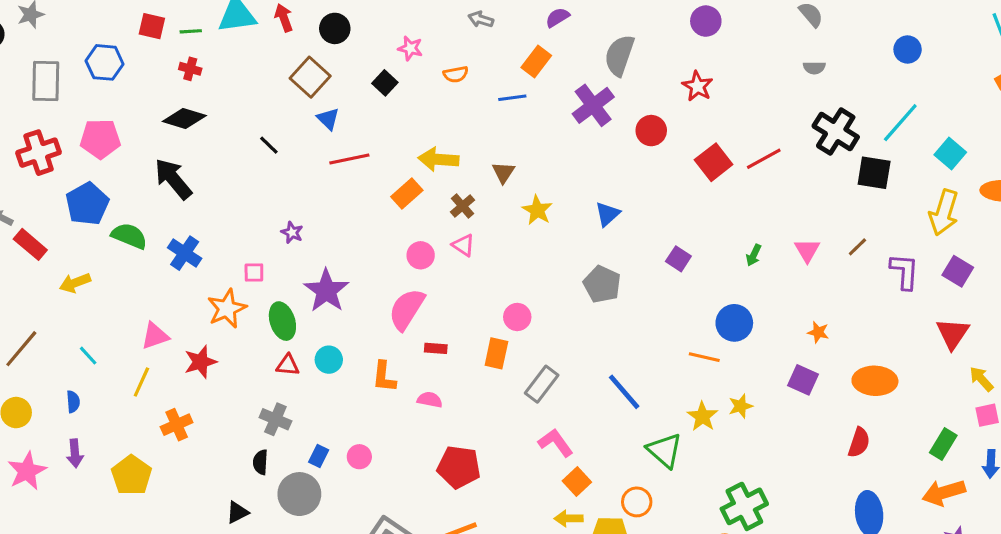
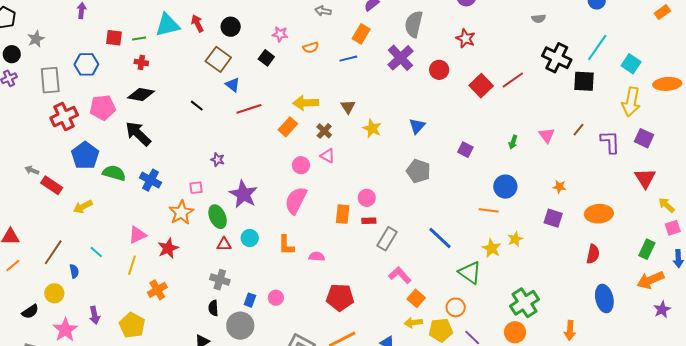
pink pentagon: (100, 139) -> (103, 107), moved
red cross: (39, 153) -> (64, 117), moved
red rectangle: (436, 348) -> (369, 221), moved
orange rectangle: (496, 353) -> (343, 214), moved
blue semicircle: (73, 402) -> (74, 271), moved

